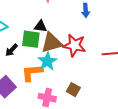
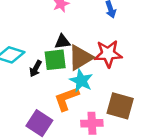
black arrow: (11, 50) -> (35, 69), moved
brown square: (73, 90) -> (120, 106), size x1.6

